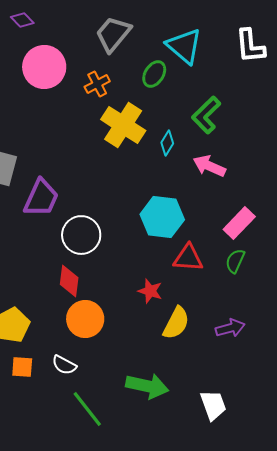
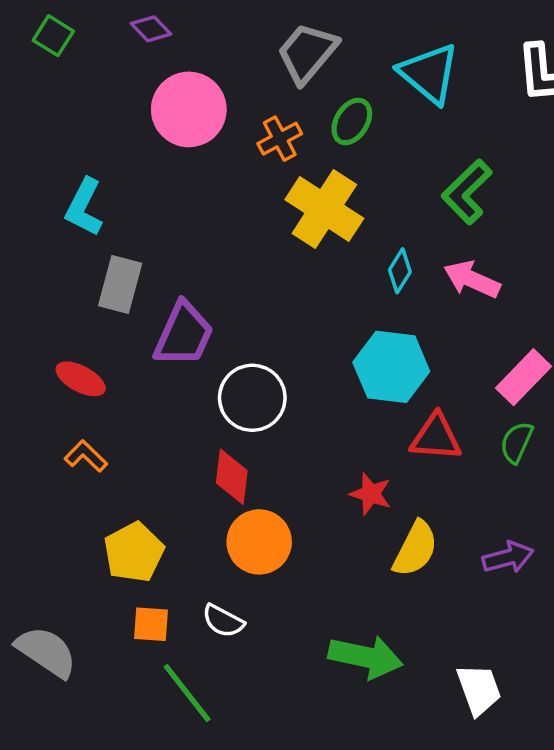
green ellipse: (154, 74) -> (352, 121), moved
cyan diamond: (167, 143) -> (400, 271), moved
green line: (87, 409) -> (187, 693), moved

